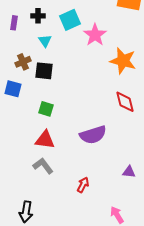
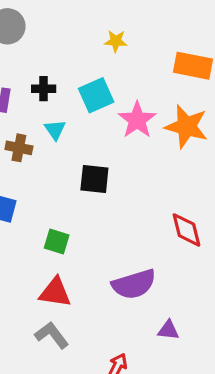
orange star: (123, 61) -> (186, 126), moved
brown cross: (23, 62) -> (19, 148), moved, turned 35
black square: (44, 71) -> (94, 179), moved
purple triangle: (129, 172) -> (168, 330), moved

